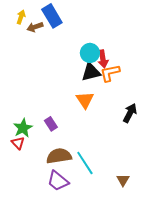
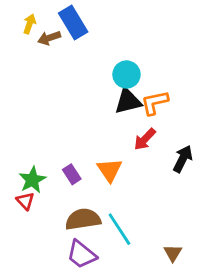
red arrow: (103, 59) -> (145, 139), moved, turned 54
orange triangle: (85, 100) -> (110, 170), moved

